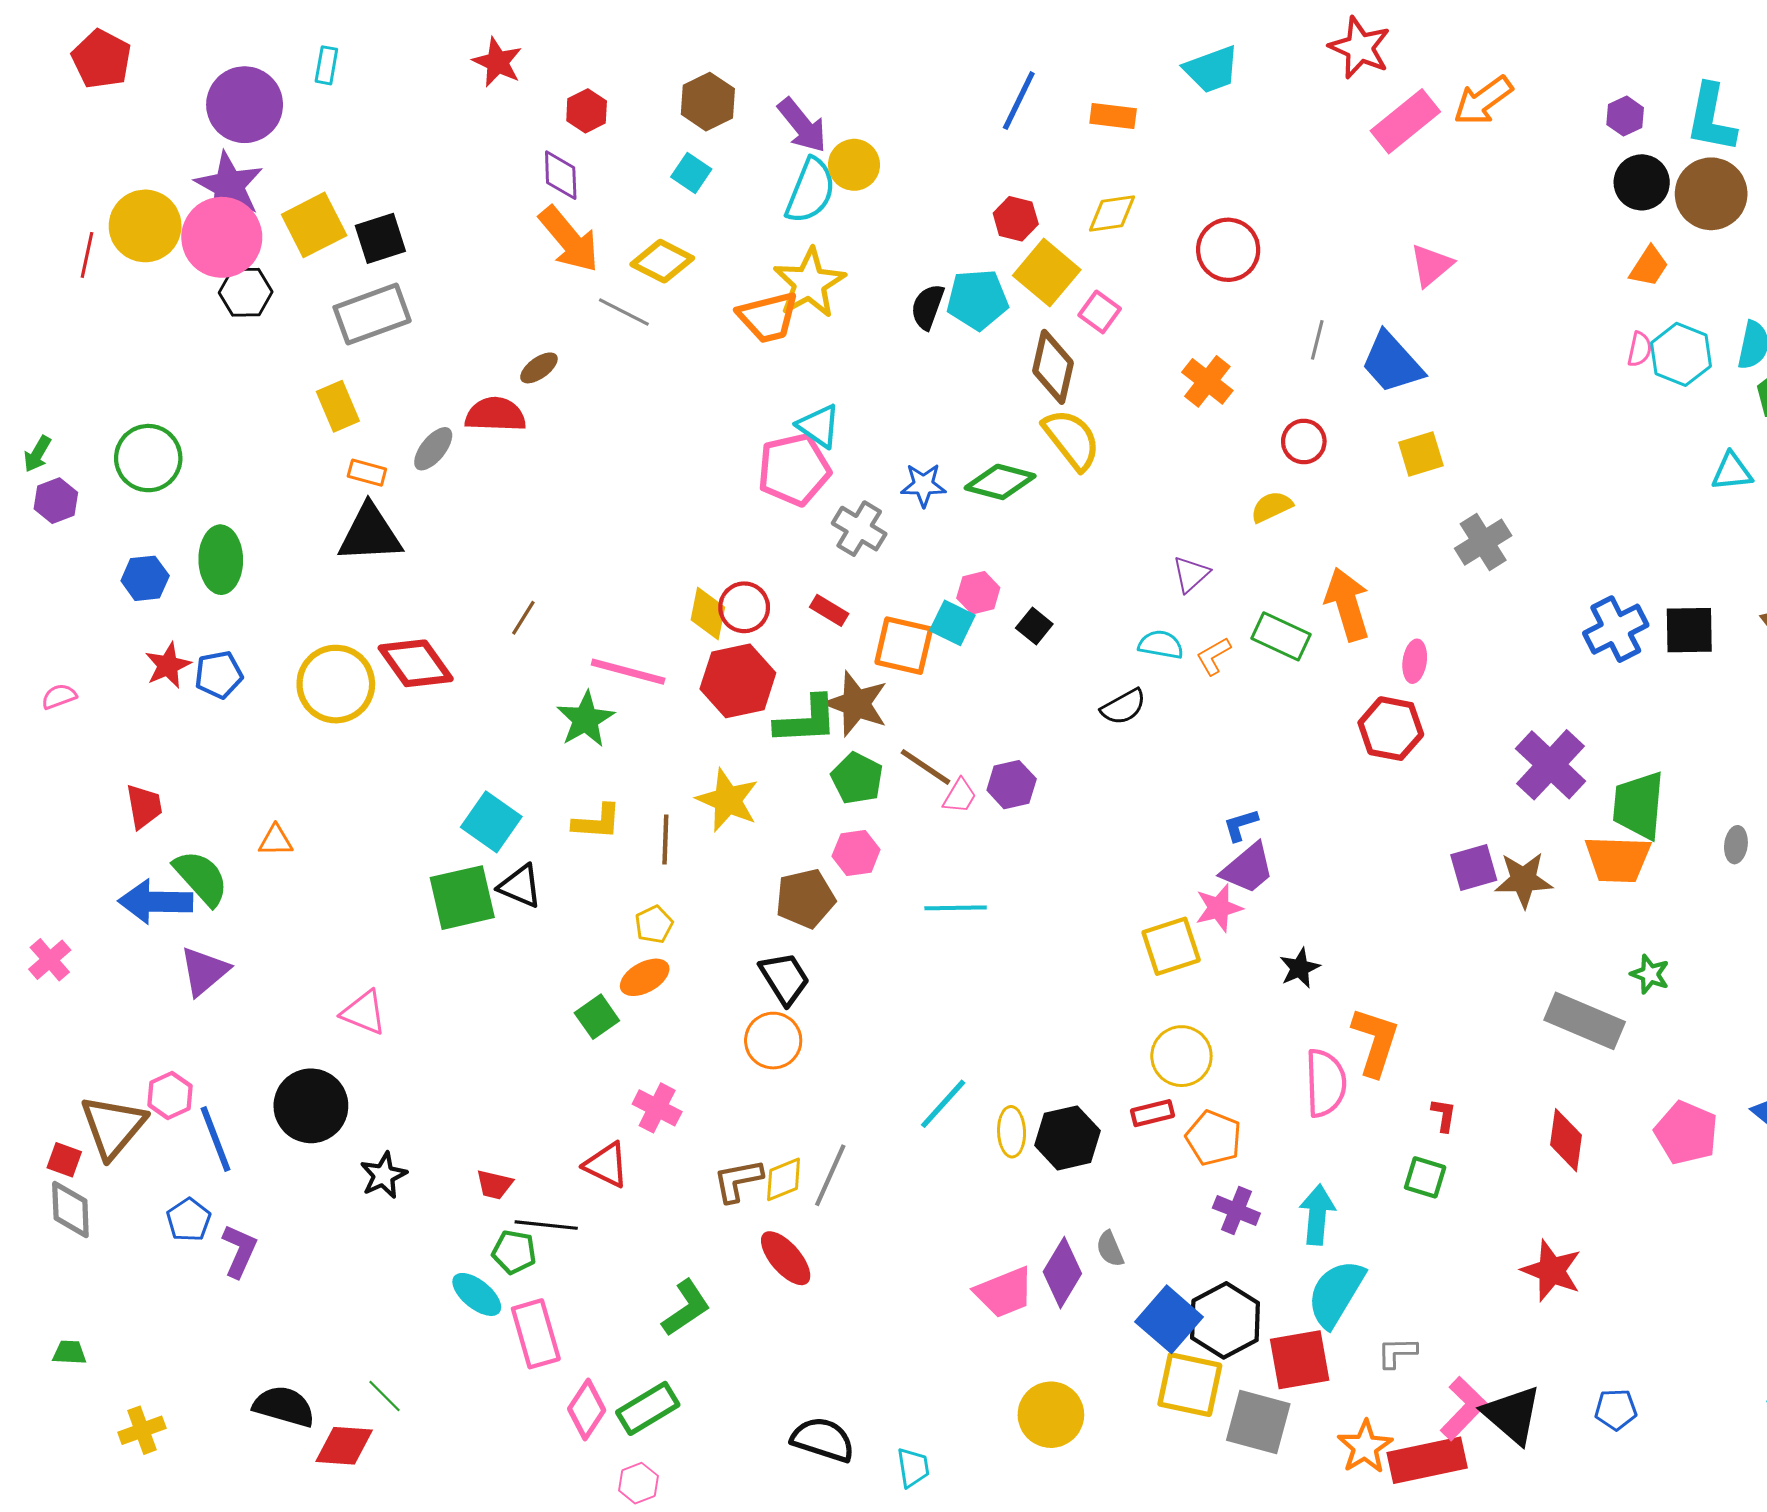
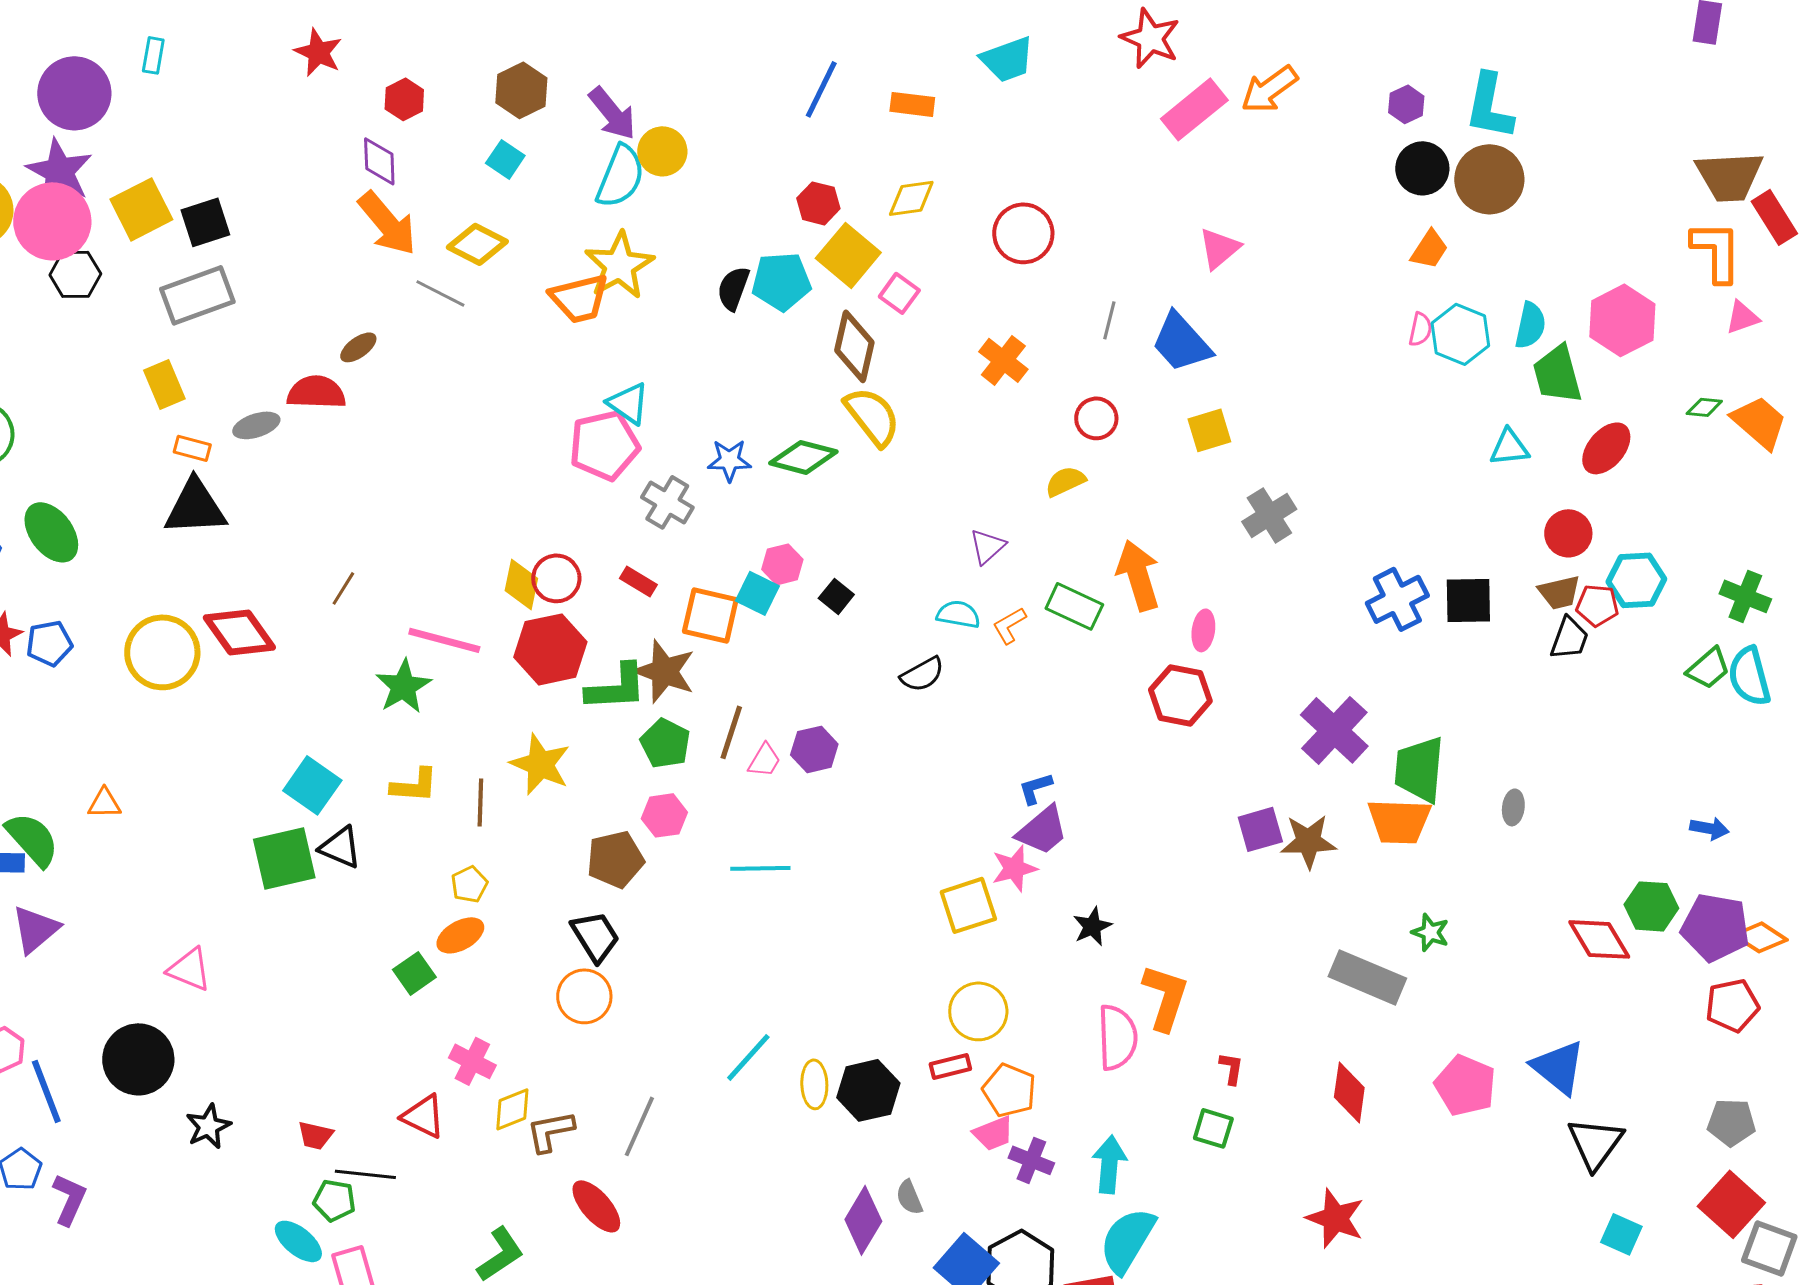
gray ellipse: (433, 449) -> (256, 425), turned 33
green ellipse: (221, 560) -> (51, 532), turned -36
brown line: (926, 767) -> (731, 732), turned 74
yellow diamond: (784, 1179) -> (512, 1109), moved
pink trapezoid: (1004, 1292) -> (993, 1133), moved, size x0.7

